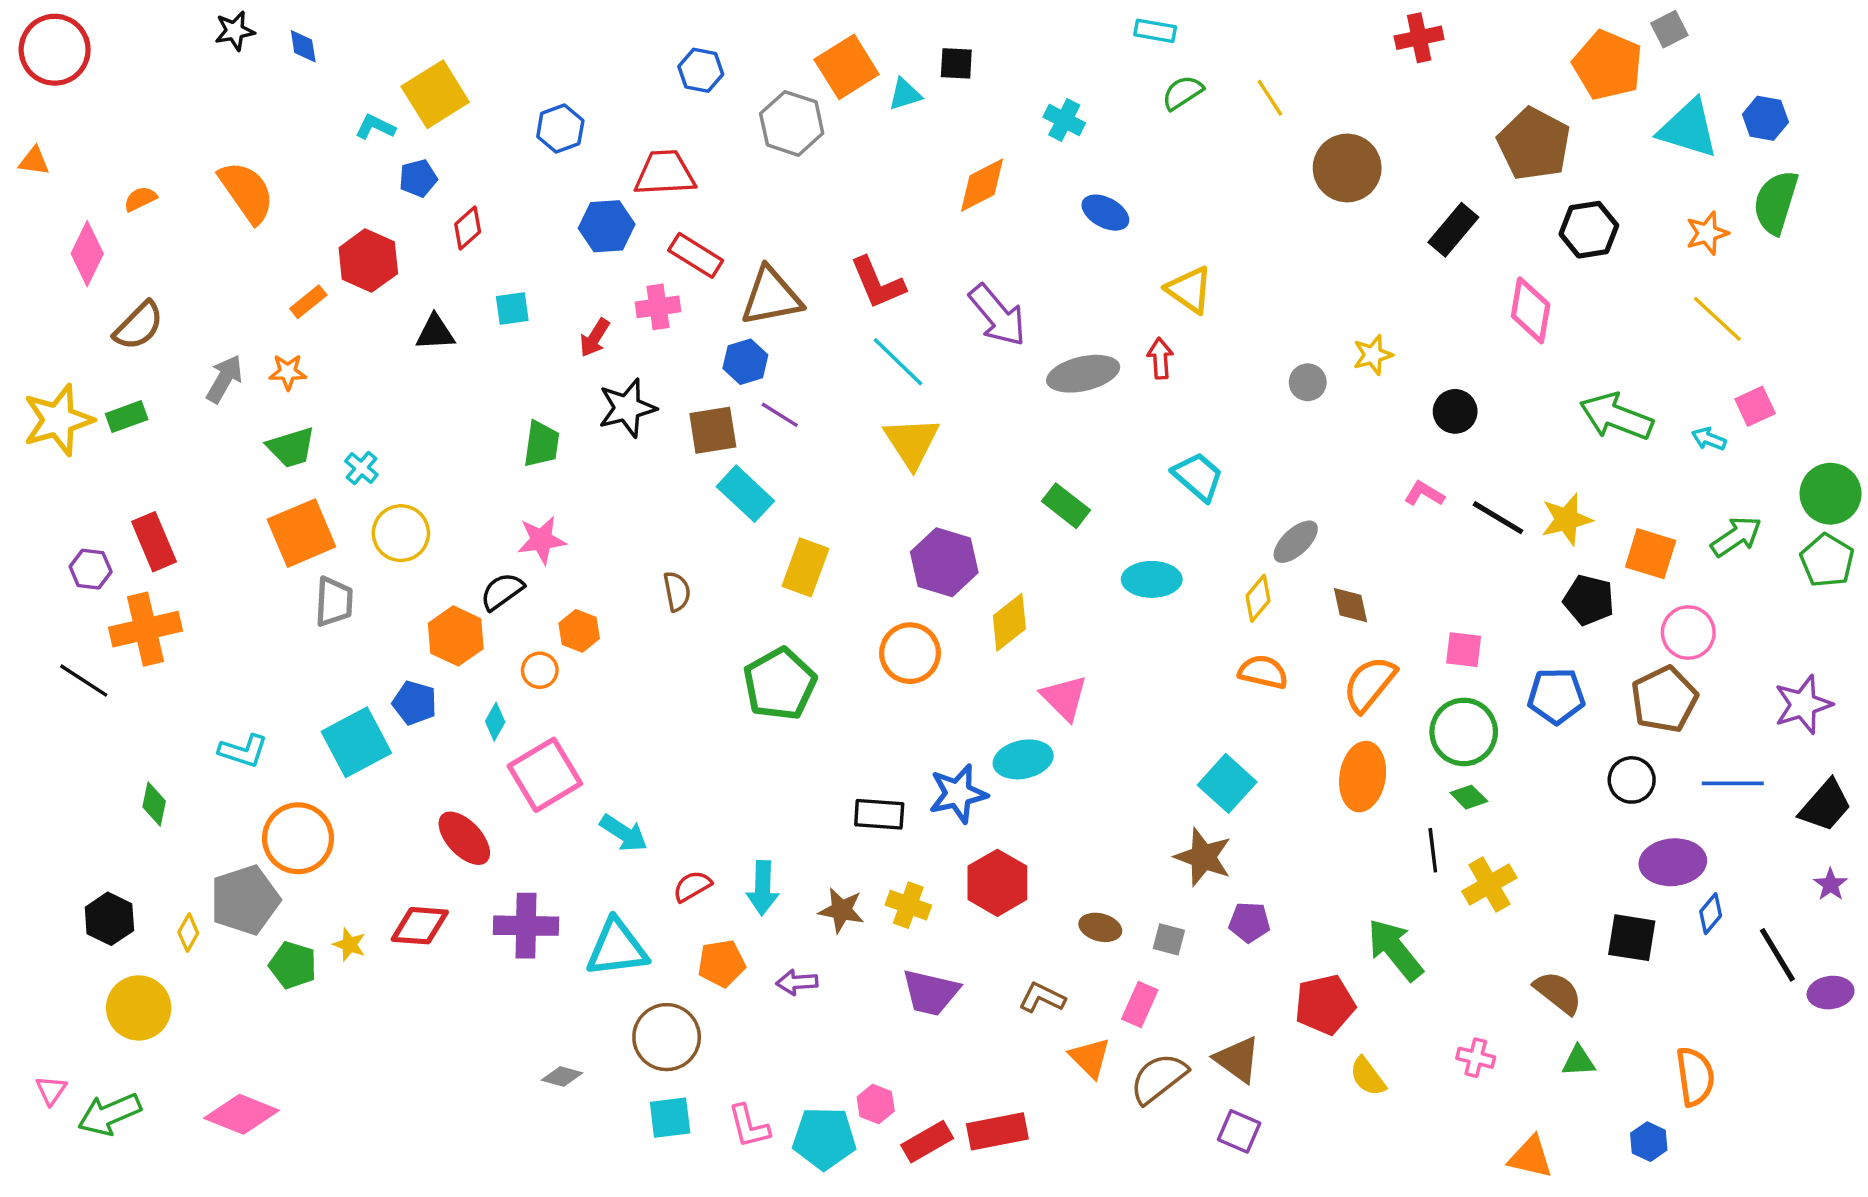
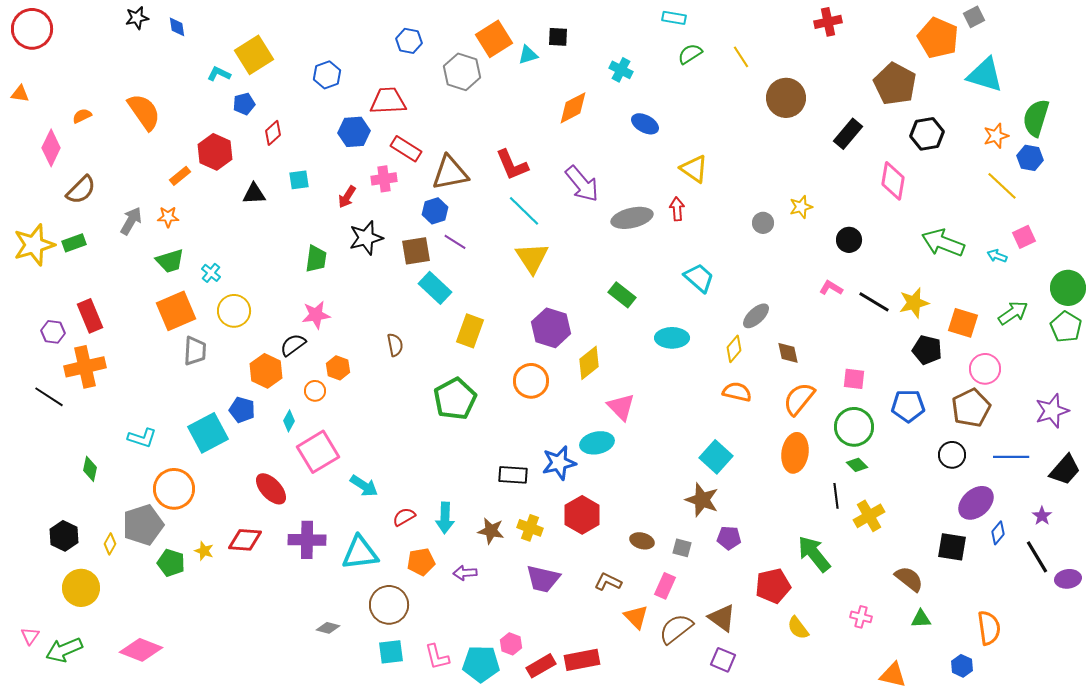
blue hexagon: (1765, 118) -> (1030, 158), moved
purple ellipse: (1673, 862) -> (976, 503), turned -36
purple star: (1831, 885) -> (1042, 516), moved

